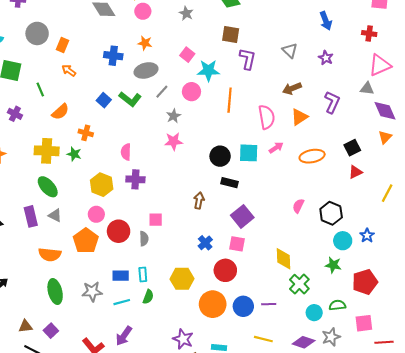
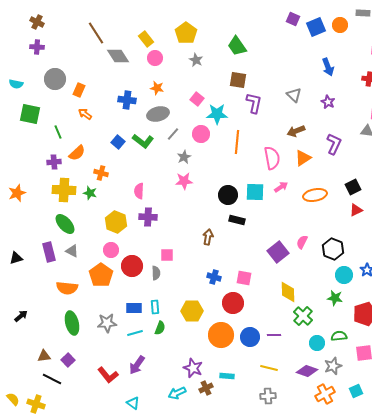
purple cross: (15, 114) -> (54, 162), moved, turned -32
purple square: (242, 216) -> (278, 252), moved
blue cross: (205, 243) -> (214, 277), turned -32

